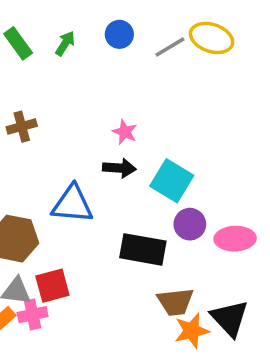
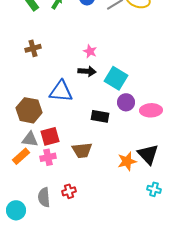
black rectangle: (143, 249) -> (100, 116), size x0.7
brown trapezoid: (175, 302) -> (82, 150), moved
pink cross: (33, 315) -> (48, 157), moved

